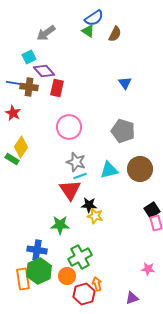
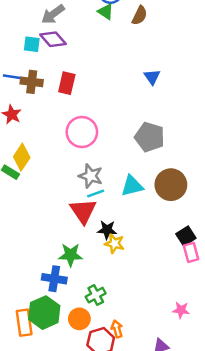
cyan square: (29, 57) -> (32, 44), turned 32
purple diamond: (44, 71) -> (53, 39), moved
blue cross: (37, 250) -> (54, 279), moved
green cross: (80, 257) -> (96, 295), size x0.7

